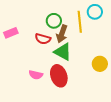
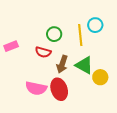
brown arrow: (62, 34) -> (62, 64), moved
green triangle: (63, 52) -> (84, 65), moved
pink semicircle: (36, 75) -> (36, 88), size x1.5

